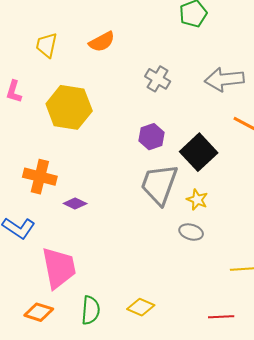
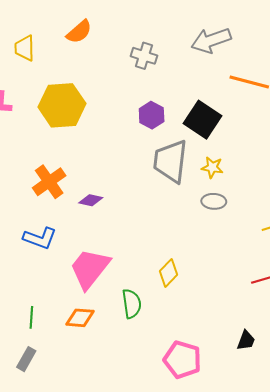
orange cross: (40, 177) -> (49, 182), turned -36
pink trapezoid: (59, 268) -> (90, 269), turned -117
yellow diamond: (141, 307) -> (169, 273), moved, turned -56

